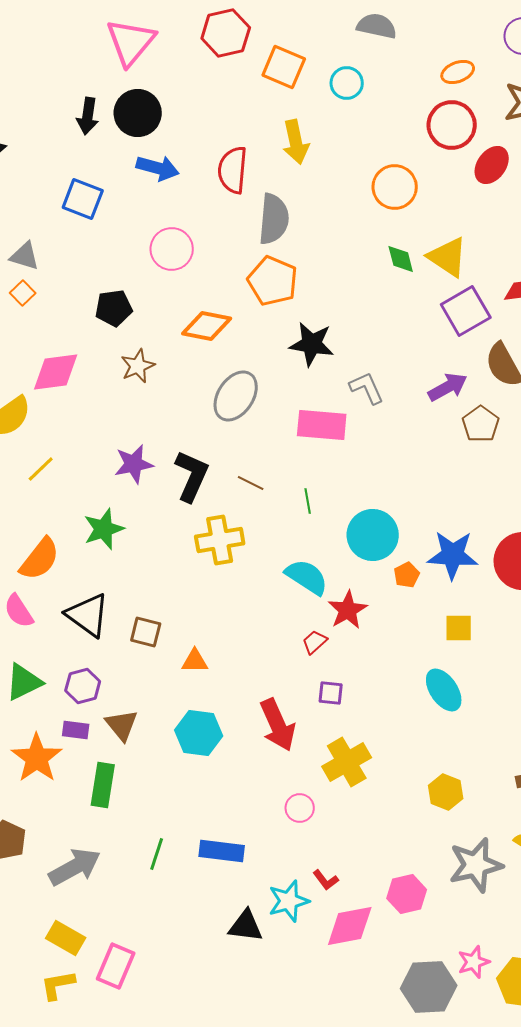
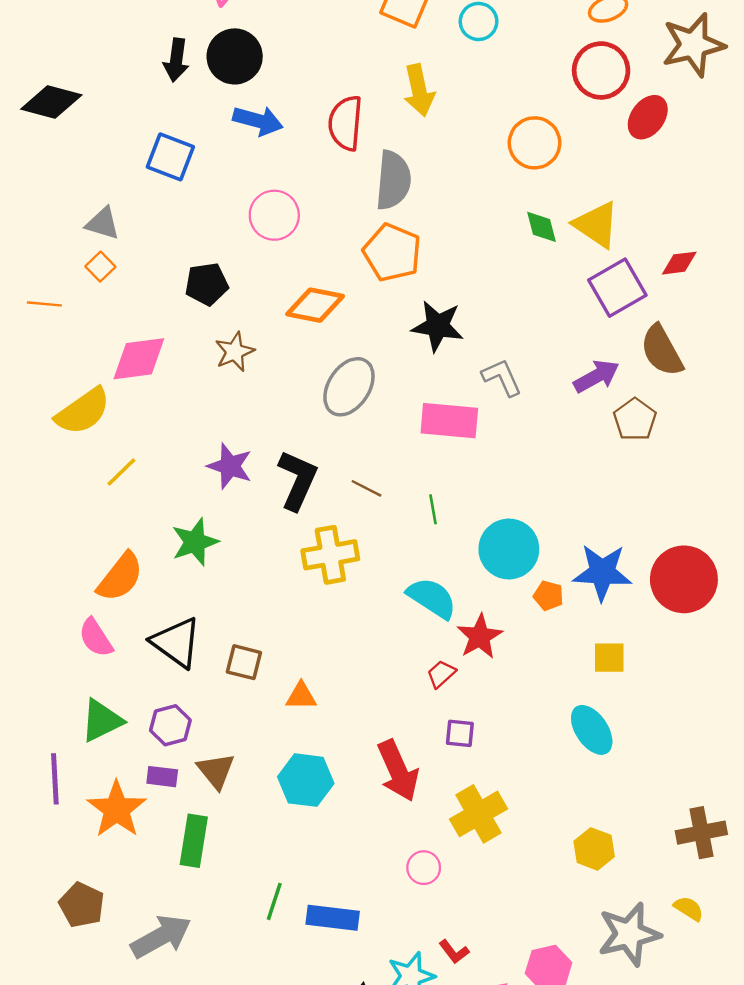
purple star: (134, 464) -> (230, 466), turned 30
orange pentagon: (407, 575) -> (549, 596), turned -30
green line: (157, 854) -> (274, 901), moved

